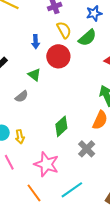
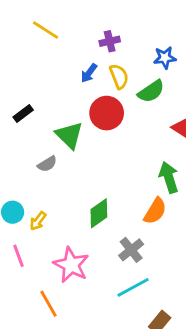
blue arrow: (36, 42) -> (89, 73), moved, turned 32
green triangle: (34, 75) -> (69, 135), size x1.5
yellow arrow: (20, 137) -> (38, 221), turned 40
cyan line: (72, 190) -> (133, 287), moved

